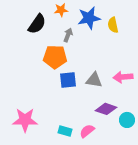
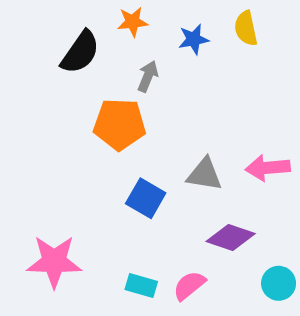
blue star: (89, 18) -> (194, 39), size x0.6
yellow semicircle: (113, 25) -> (246, 28), moved
blue square: (68, 80) -> (146, 198), moved, turned 36
cyan circle: (127, 120) -> (279, 283), moved

